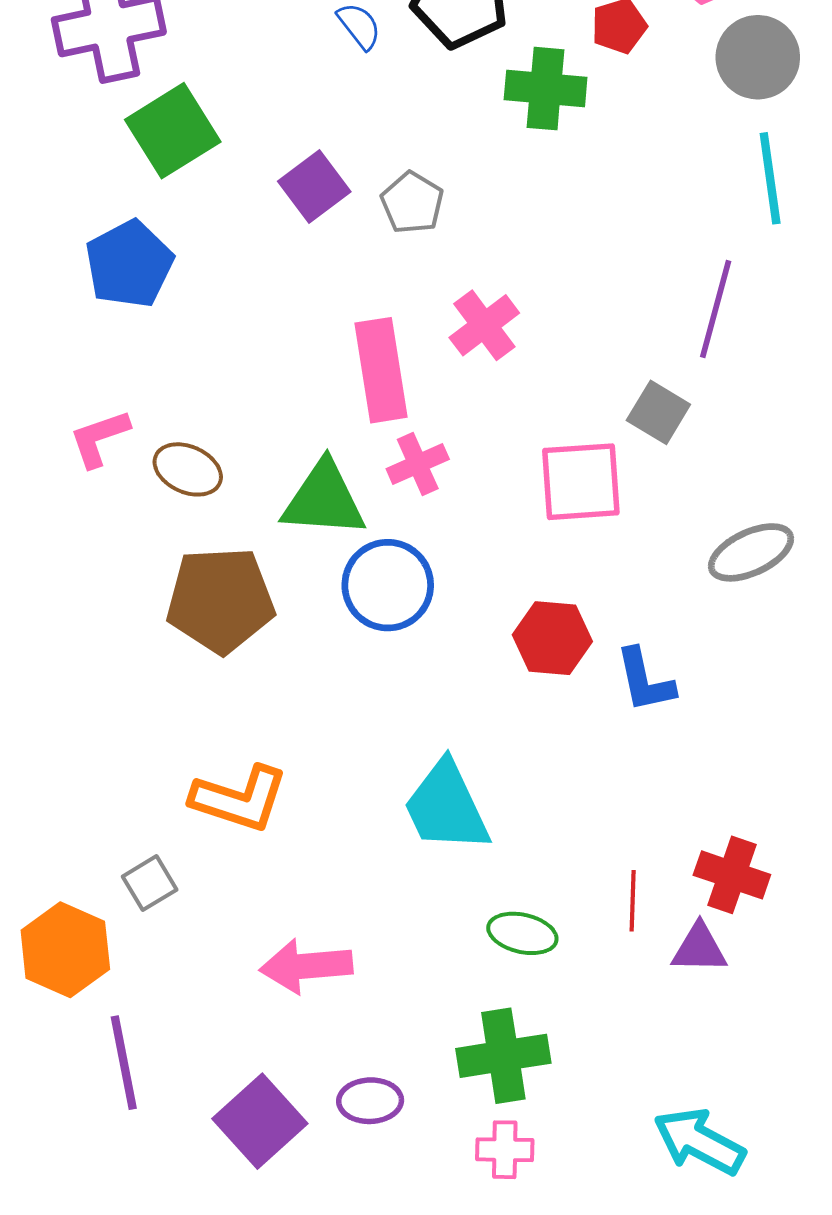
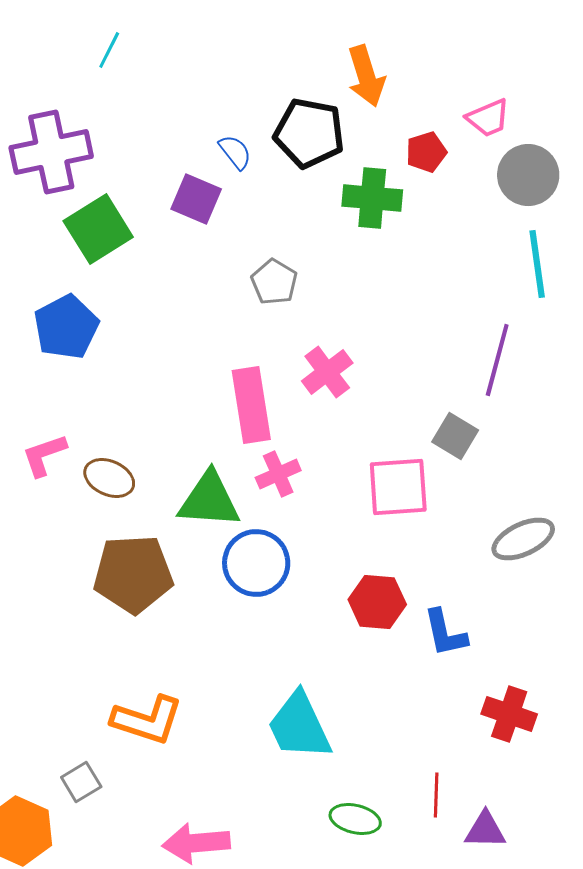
purple square: (314, 186) -> (196, 199), moved, turned -30
red cross: (732, 875) -> (509, 714), moved

